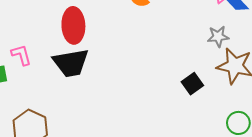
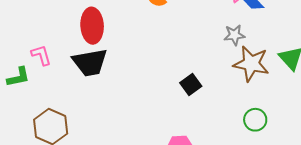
black square: (192, 84) -> (191, 85), moved

